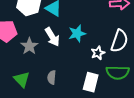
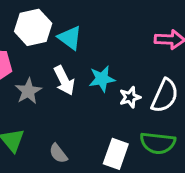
white star: (98, 53) -> (130, 97), moved
gray semicircle: (52, 77) -> (58, 153), moved, turned -48

